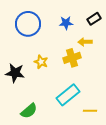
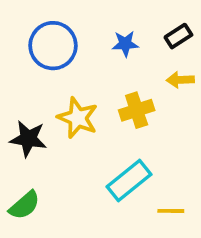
yellow arrow: (85, 42) -> (180, 80), moved
yellow star: (41, 62) -> (78, 118), size x1.5
green semicircle: (29, 111) -> (24, 205), moved

